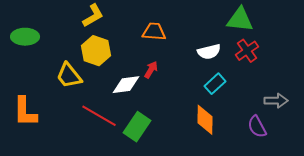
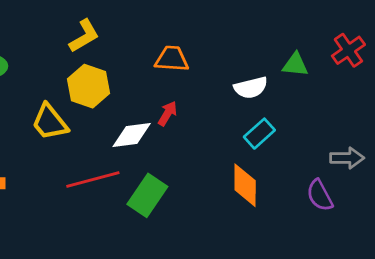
green triangle: (240, 20) -> (295, 65), moved, size x0.7
red cross: (247, 51) -> (348, 50), moved
red line: (99, 116) -> (93, 180), turned -45

